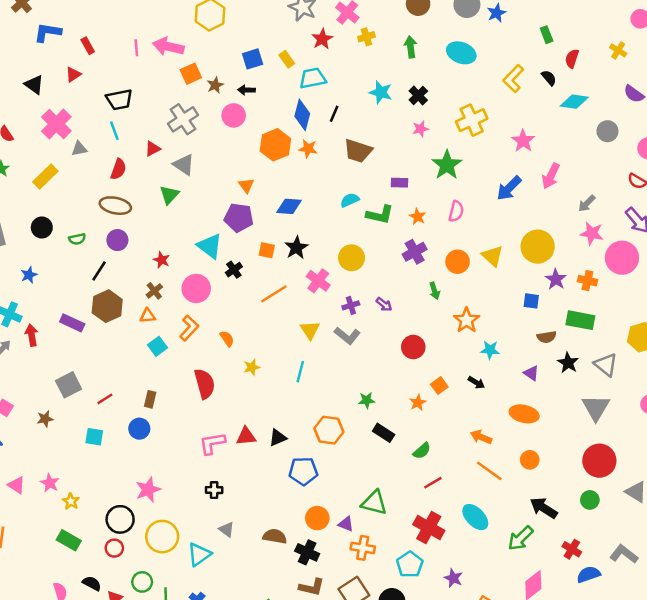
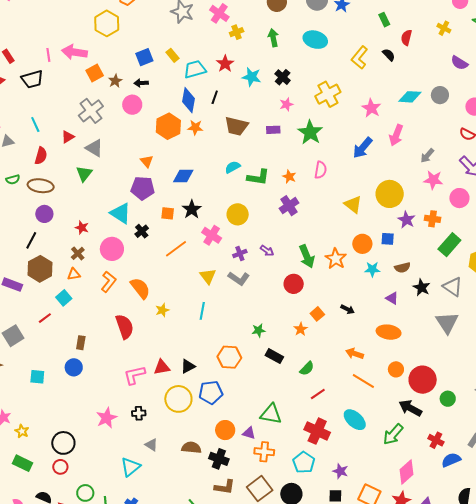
red star: (322, 39) -> (225, 64), moved
black trapezoid: (119, 100) -> (32, 79), moved
cyan diamond: (574, 102) -> (410, 97), moved
purple rectangle: (400, 183) -> (273, 130), moved
green semicircle: (77, 239) -> (13, 180), moved
pink circle: (622, 258) -> (459, 198), size x0.7
orange circle: (458, 262) -> (362, 244), moved
green arrow: (435, 291) -> (307, 256), moved, size x1.6
green rectangle: (580, 320) -> (449, 245), moved, turned -55
orange semicircle: (227, 339) -> (140, 288), size x1.6
cyan square: (158, 346) -> (64, 298), moved
cyan star: (490, 350) -> (372, 269), moved
red line: (105, 399) -> (45, 318), moved
red circle: (599, 461) -> (423, 380), moved
pink star: (148, 490) -> (107, 418), moved
yellow circle: (162, 537) -> (178, 399), moved

